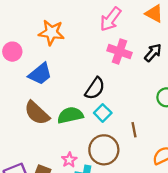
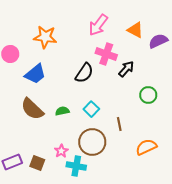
orange triangle: (154, 14) -> (135, 30), moved
black arrow: (153, 53) -> (126, 69), moved
black semicircle: (95, 88) -> (84, 73), moved
green semicircle: (70, 115) -> (62, 111), size x0.6

